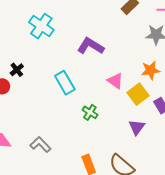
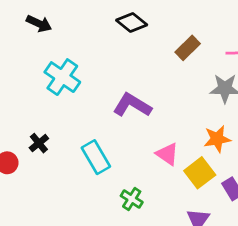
black cross: (17, 70) -> (39, 143), moved

